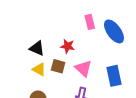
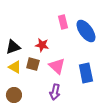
black triangle: (37, 48) -> (13, 47), turned -42

